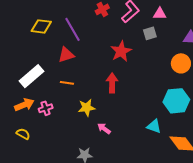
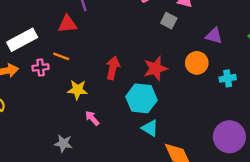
gray square: (150, 33) -> (169, 21), turned 32
red star: (121, 51) -> (156, 68), moved
cyan hexagon: (176, 101) -> (141, 98), moved
pink cross: (46, 108) -> (41, 67), moved

